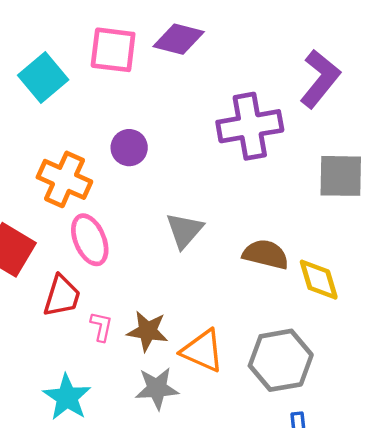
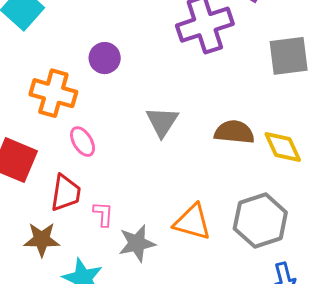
pink ellipse: (90, 240) -> (83, 142), size x0.7
brown star: (148, 331) -> (42, 239), moved
gray star: (157, 388) -> (137, 243), moved

